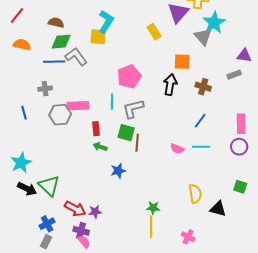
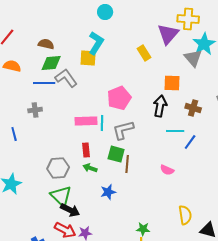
pink rectangle: (78, 106) -> (86, 121), moved
gray hexagon: (60, 115) -> (58, 168), moved
cyan line: (201, 147) -> (175, 131), moved
green triangle: (49, 186) -> (61, 196), moved
black arrow: (27, 189) -> (70, 210), moved

